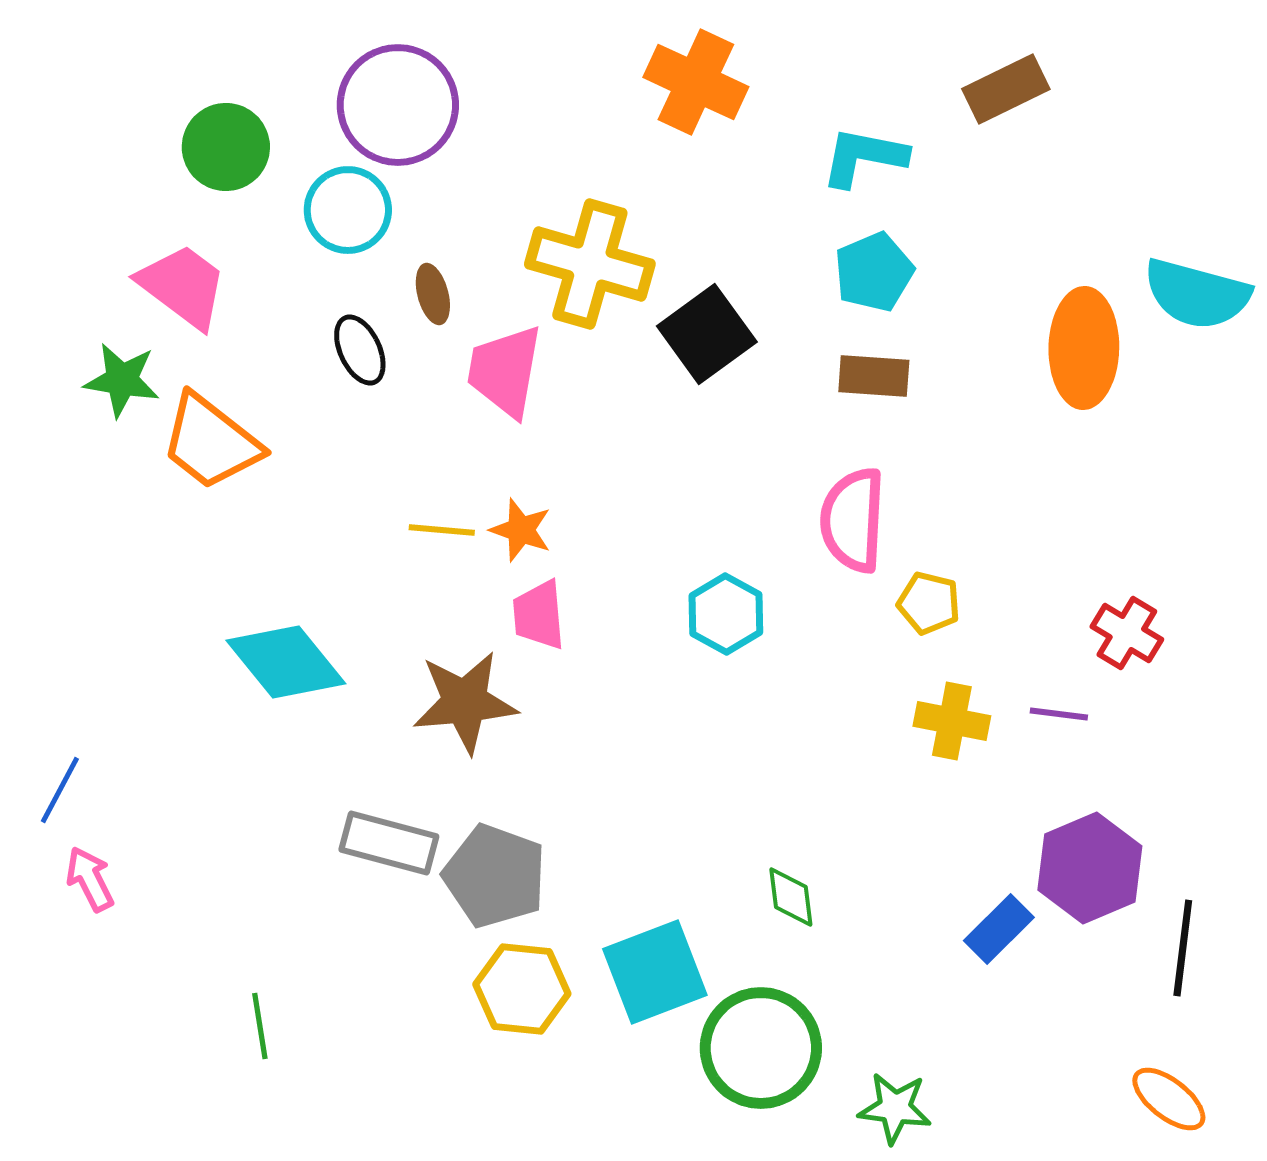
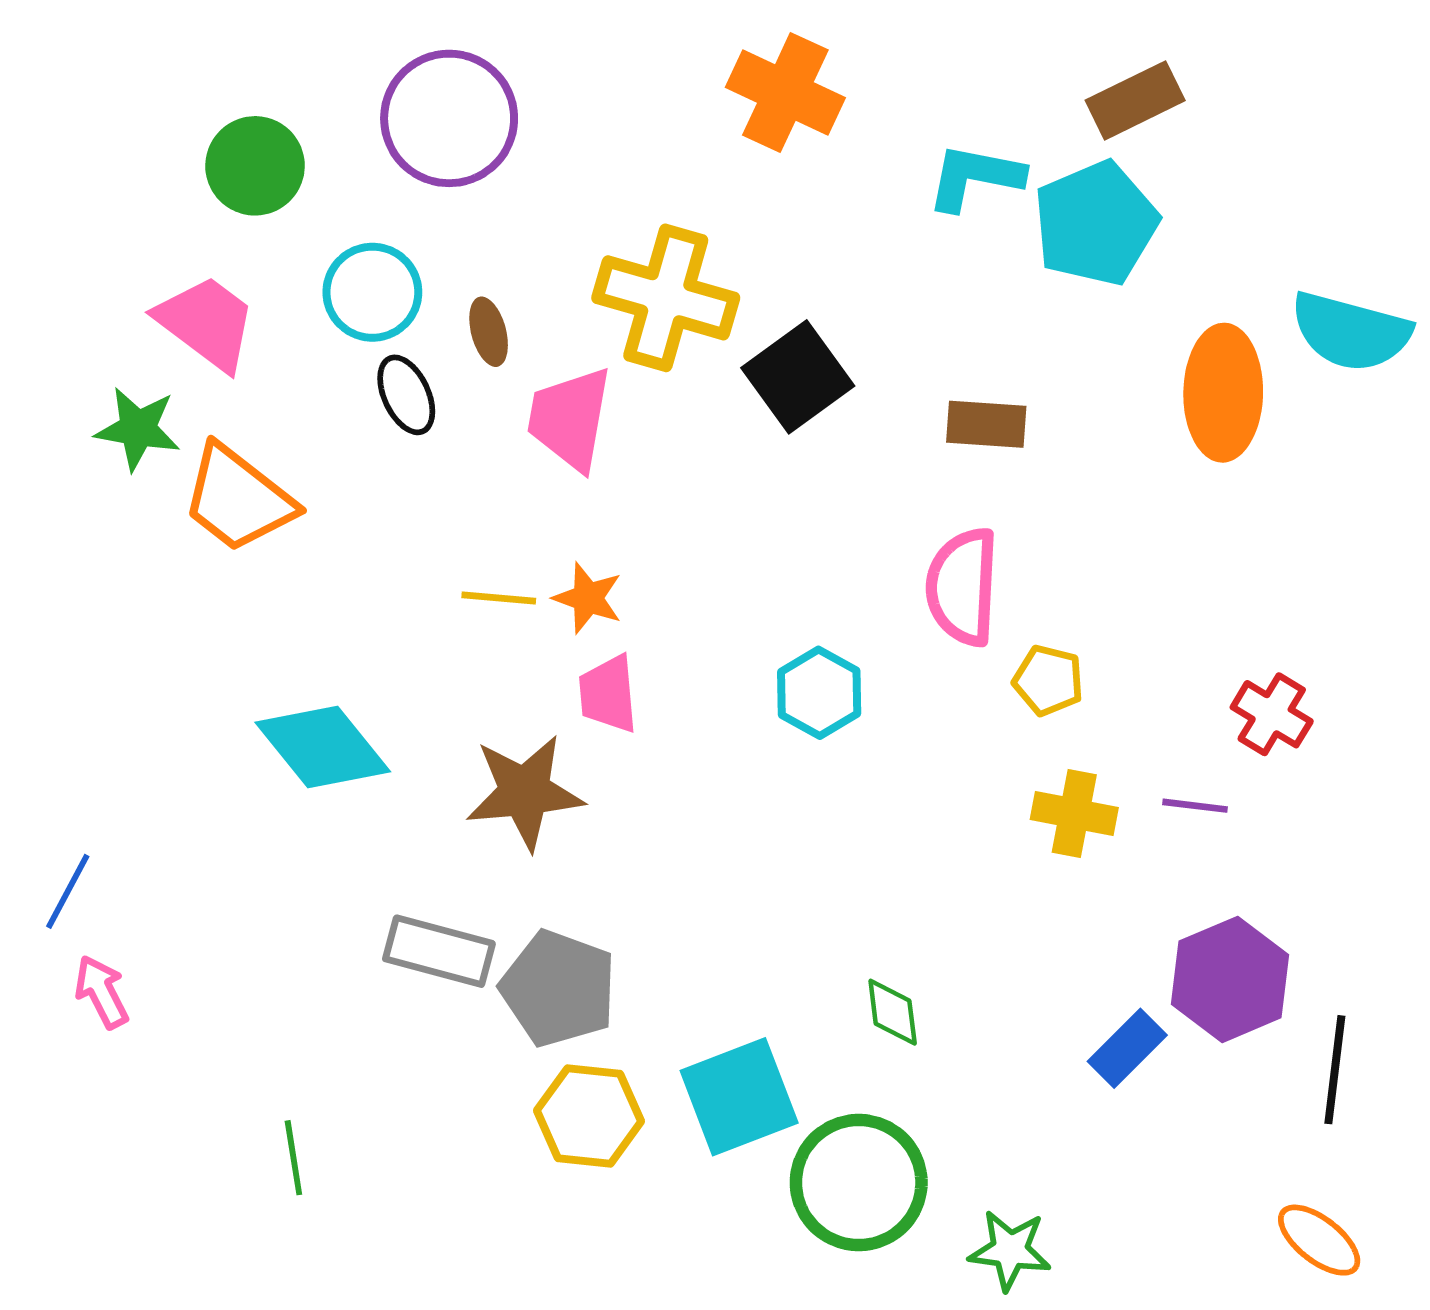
cyan circle: (348, 210) -> (372, 292), moved
cyan pentagon: (874, 272) -> (1096, 223), moved, size x1.4

